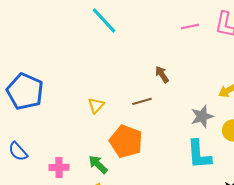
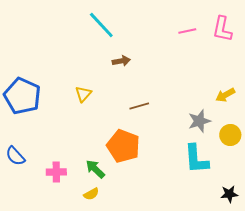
brown arrow: (162, 74) -> (121, 61), moved, turned 114
yellow triangle: (96, 105) -> (83, 94), moved

